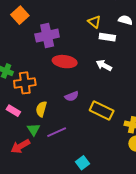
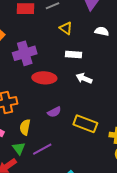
yellow triangle: (94, 22) -> (66, 28), moved
white rectangle: (107, 37) -> (74, 55), moved

